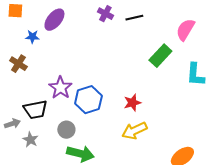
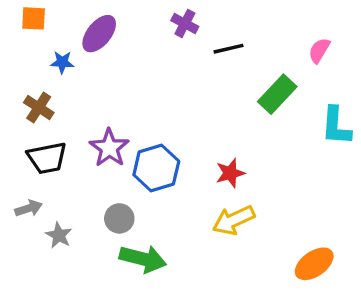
black line: (134, 18) -> (229, 49), moved
pink semicircle: (185, 30) -> (319, 50), size x0.7
black trapezoid: (35, 110) -> (47, 158), moved

